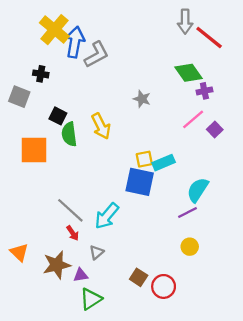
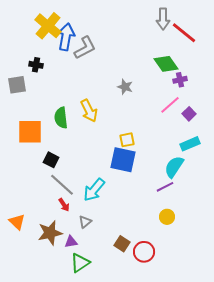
gray square: (19, 97) -> (17, 85), turned -30
black square: (58, 116) -> (51, 160), moved
cyan rectangle: (164, 163) -> (190, 144), moved

